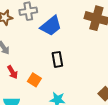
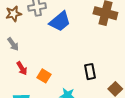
black rectangle: (57, 59) -> (90, 72), moved

